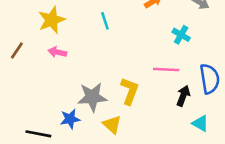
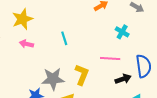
cyan line: (105, 21) -> (64, 38), moved
black arrow: (183, 96) -> (123, 79), turned 49

